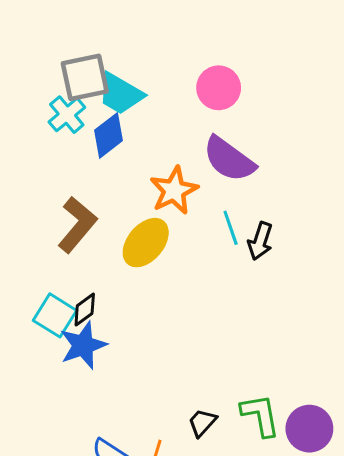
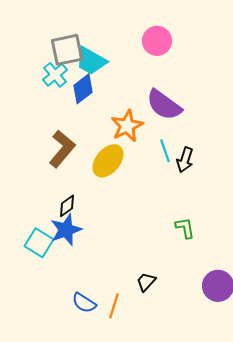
pink circle: (219, 88) -> (157, 41), moved
cyan square: (55, 315) -> (39, 243), moved
green L-shape: (260, 415) -> (185, 228), moved, size x0.7

